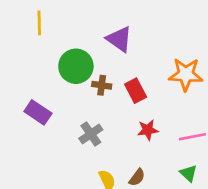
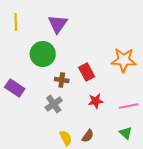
purple triangle: (119, 39) -> (58, 24), moved, turned 30
brown cross: (102, 85) -> (62, 80), moved

